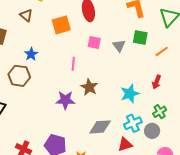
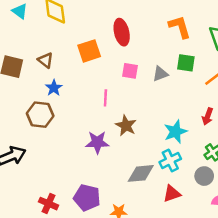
brown triangle: (26, 15) -> (45, 60), moved
gray triangle: (119, 46) -> (160, 74), turned 48
cyan cross: (133, 123) -> (170, 160), moved

